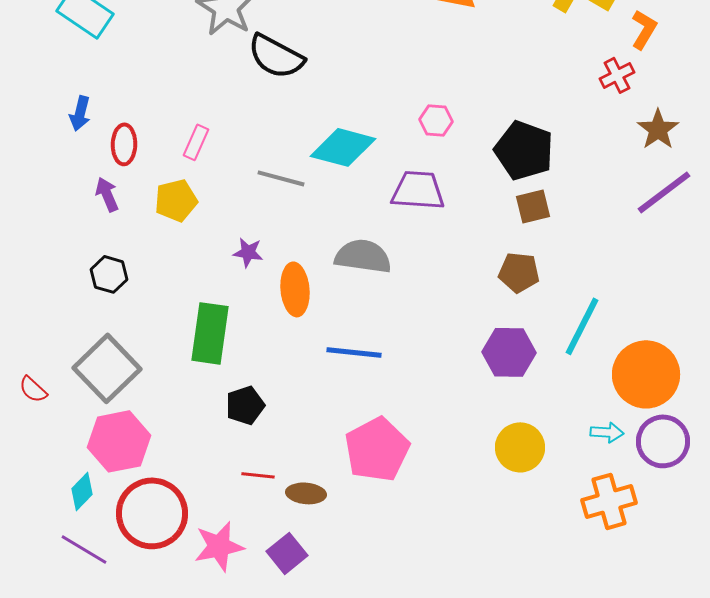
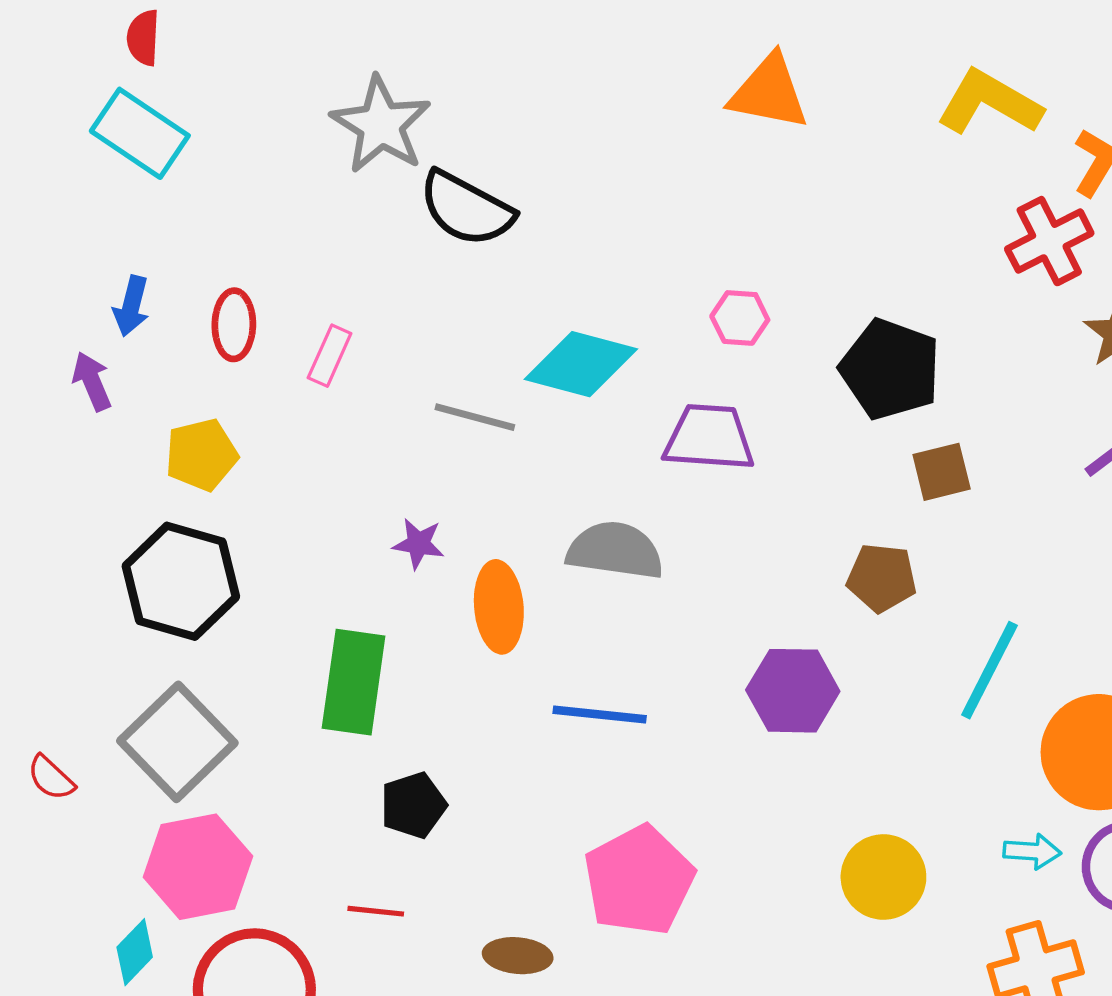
red cross: (617, 75) -> (1049, 241), size x1.4
red ellipse: (124, 144) -> (234, 325), moved
purple arrow: (107, 194) -> (92, 381), moved
yellow pentagon: (176, 200) -> (201, 455), moved
brown square: (533, 206) -> (942, 472), moved
black hexagon: (109, 274) -> (181, 581), size x1.8
purple hexagon: (509, 352) -> (793, 691), moved
red line: (258, 475) -> (376, 911), moved

